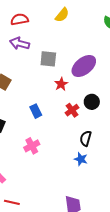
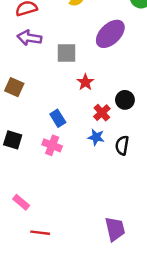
purple ellipse: (84, 66) -> (110, 34), moved
pink cross: (32, 146) -> (52, 145), moved, turned -35
blue star: (81, 159) -> (96, 137), moved

